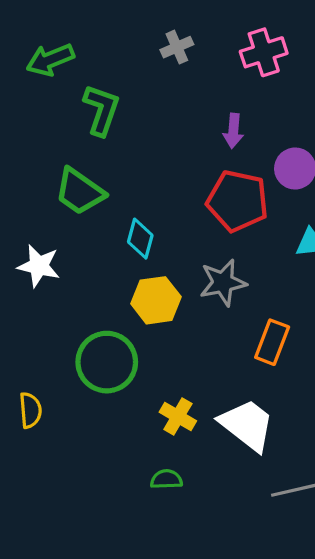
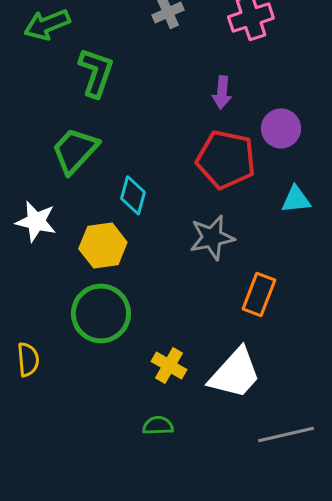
green trapezoid: (80, 192) -> (75, 150), turned 98
yellow hexagon: (156, 300) -> (103, 245), moved
white trapezoid: (247, 425) -> (235, 373), turned 94

